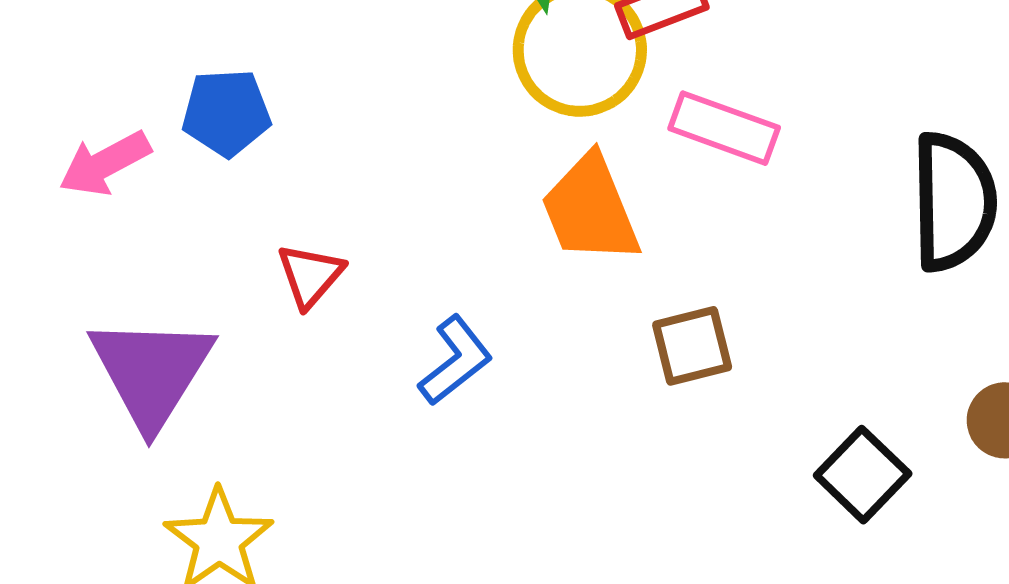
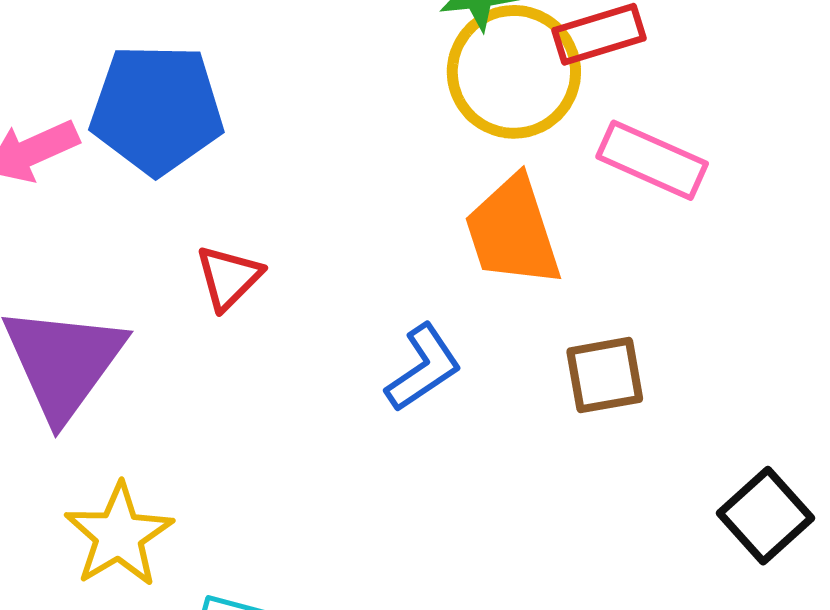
blue pentagon: (226, 113) -> (157, 109), size x1.5
blue L-shape: (455, 361) -> (423, 368), moved

